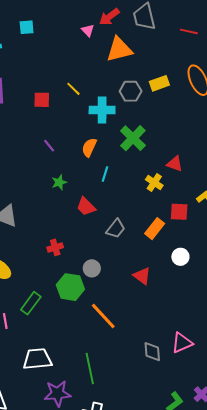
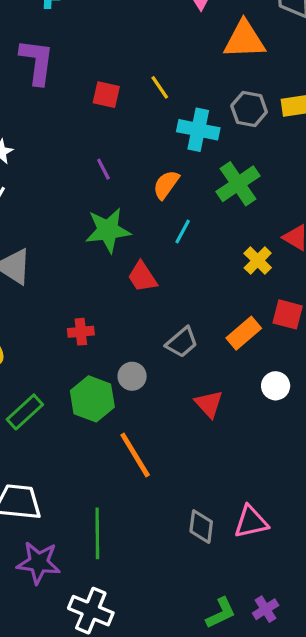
green star: (59, 182) -> (108, 230), size x1.8
gray trapezoid: (116, 229) -> (182, 342), moved

